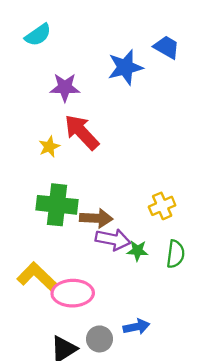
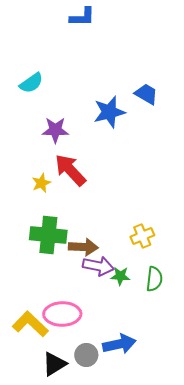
yellow L-shape: (37, 276) -> (30, 324), moved
blue arrow: (136, 327) -> (119, 344), size x1.4

